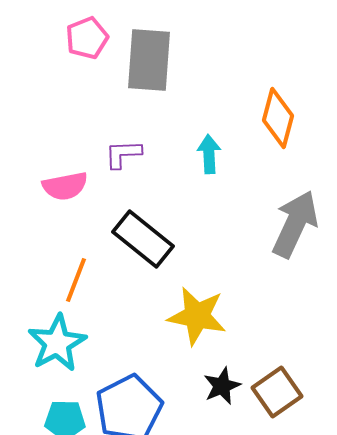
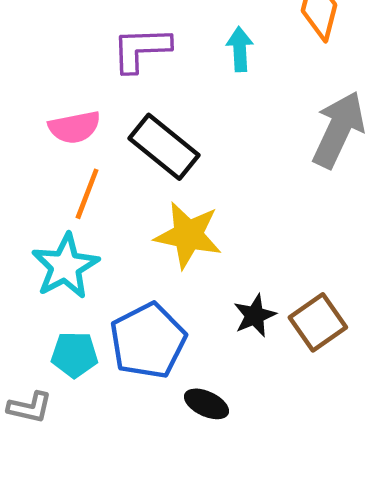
purple L-shape: (123, 154) -> (141, 49), size x1.4
pink semicircle: (65, 186) -> (74, 127), moved
yellow star: (197, 316) -> (188, 235), moved

